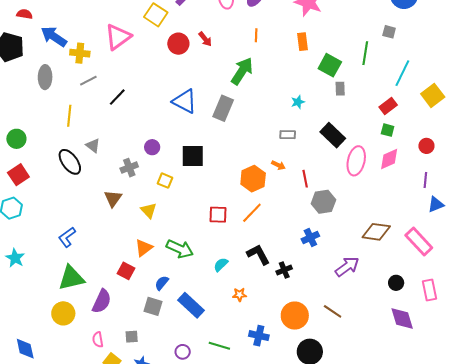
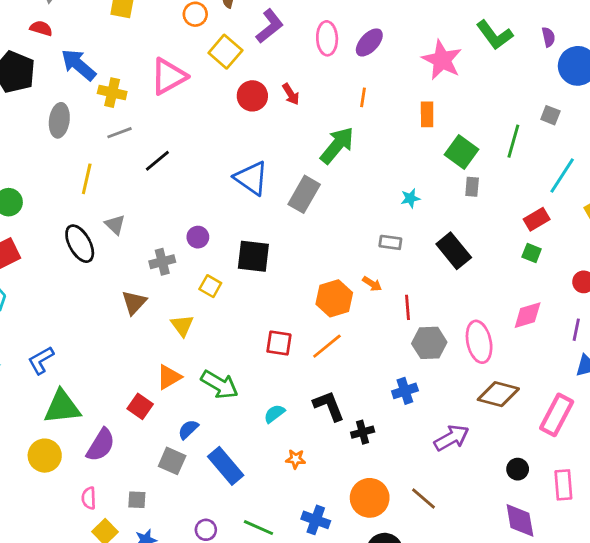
pink diamond: (389, 159) -> (528, 315), moved
pink ellipse: (356, 161) -> (479, 342), moved, turned -32
blue L-shape: (67, 237) -> (41, 360), moved
pink rectangle: (419, 241) -> (557, 415), turned 64

